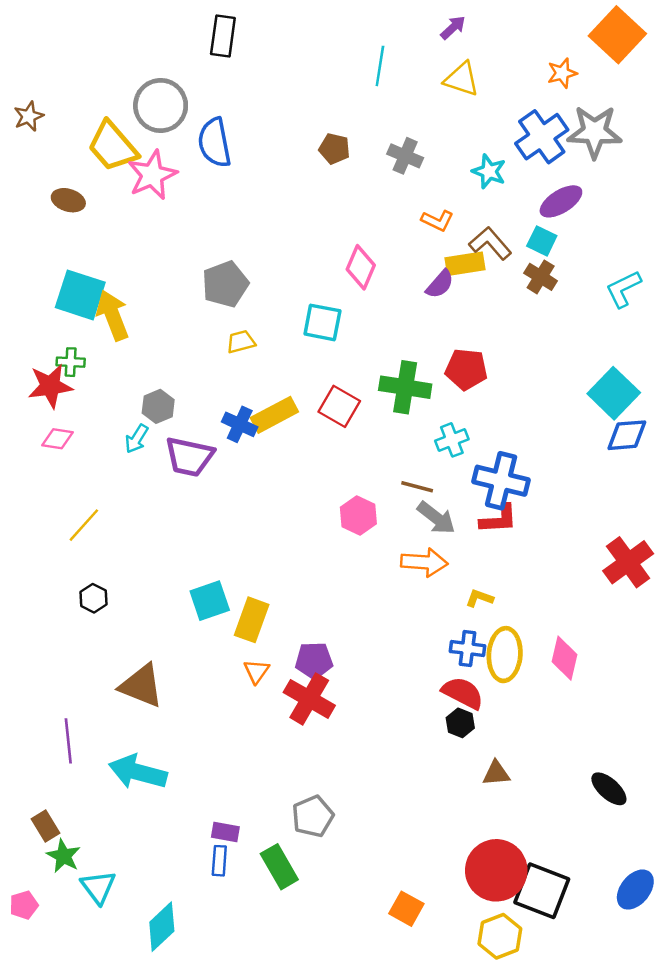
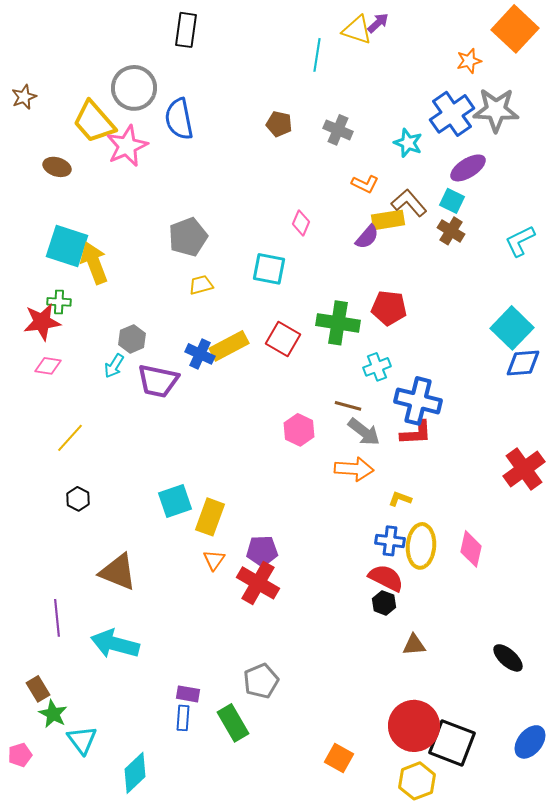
yellow triangle: (461, 79) -> (357, 30), moved
pink diamond: (361, 267) -> (301, 223), size x0.7

